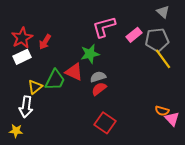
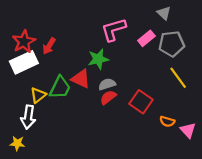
gray triangle: (163, 12) -> (164, 13), moved
white rectangle: (22, 57) -> (24, 62), size x1.4
yellow line: (163, 59) -> (178, 78), moved
orange semicircle: (162, 111) -> (167, 121), moved
red square: (105, 123) -> (141, 102), moved

